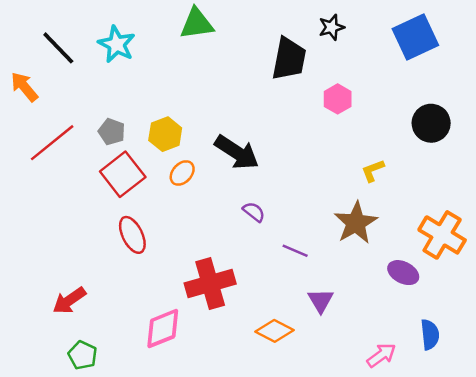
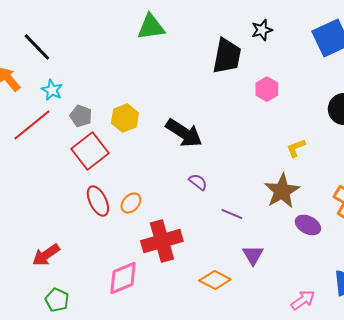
cyan star: (117, 44) -> (52, 90), moved, size x0.7
orange ellipse: (182, 173) -> (131, 203), moved
purple ellipse: (403, 273) -> (308, 225), moved

